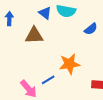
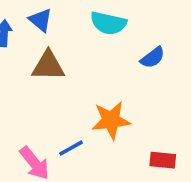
blue triangle: (45, 13) -> (41, 20), moved

